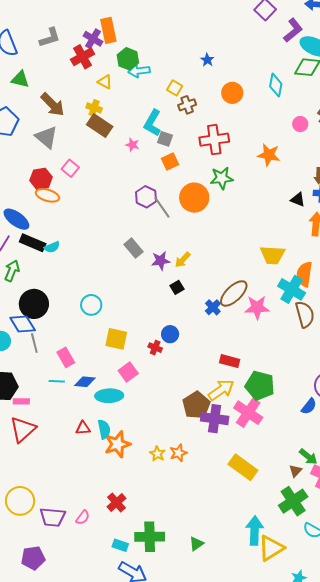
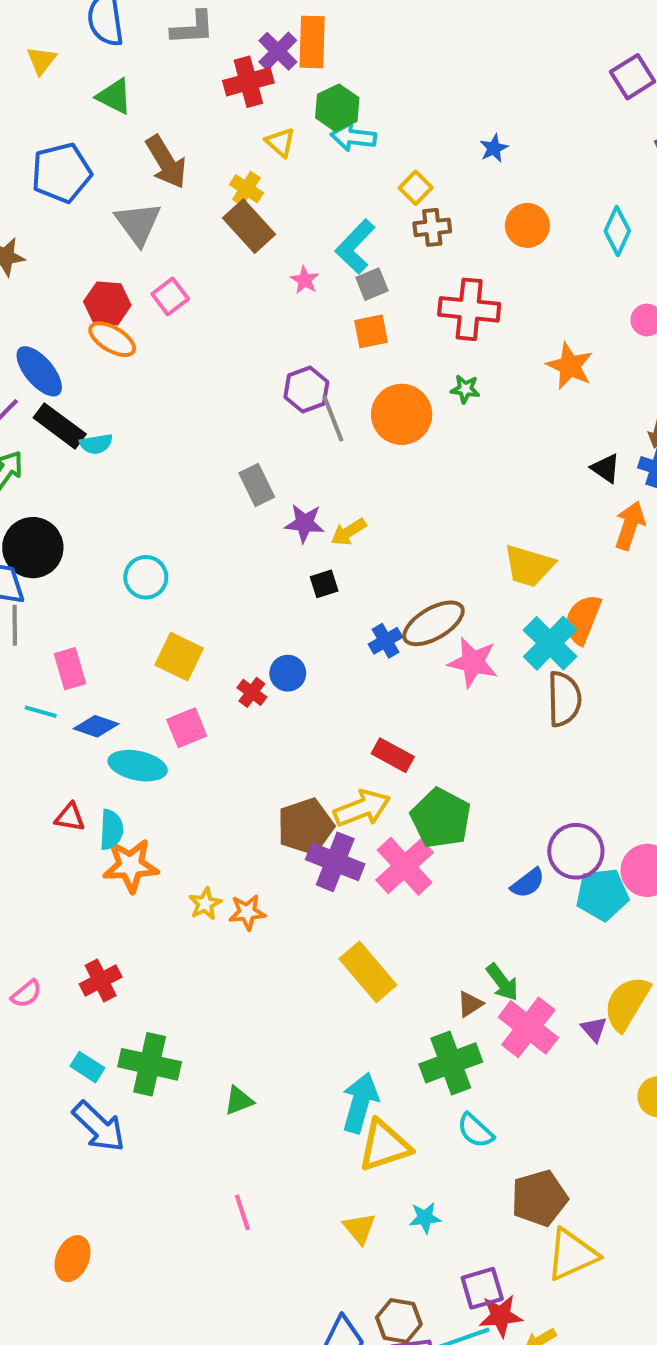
gray square: (165, 139) -> (372, 284), turned 35
green star: (222, 178) -> (465, 389), size x0.6

